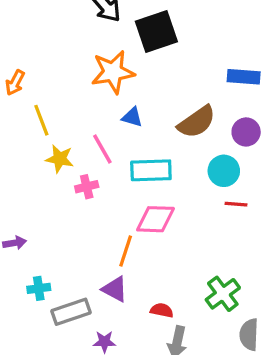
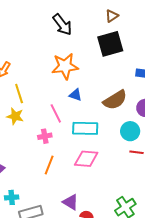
black square: (156, 32) -> (110, 44), moved
yellow star: (60, 159) -> (15, 116), moved
orange line: (126, 251) -> (49, 165), moved
purple triangle: (115, 289) -> (71, 202), moved

